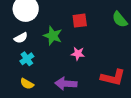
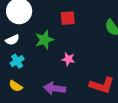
red square: (80, 21) -> (68, 18), moved
green star: (53, 36) -> (44, 40), turned 30

